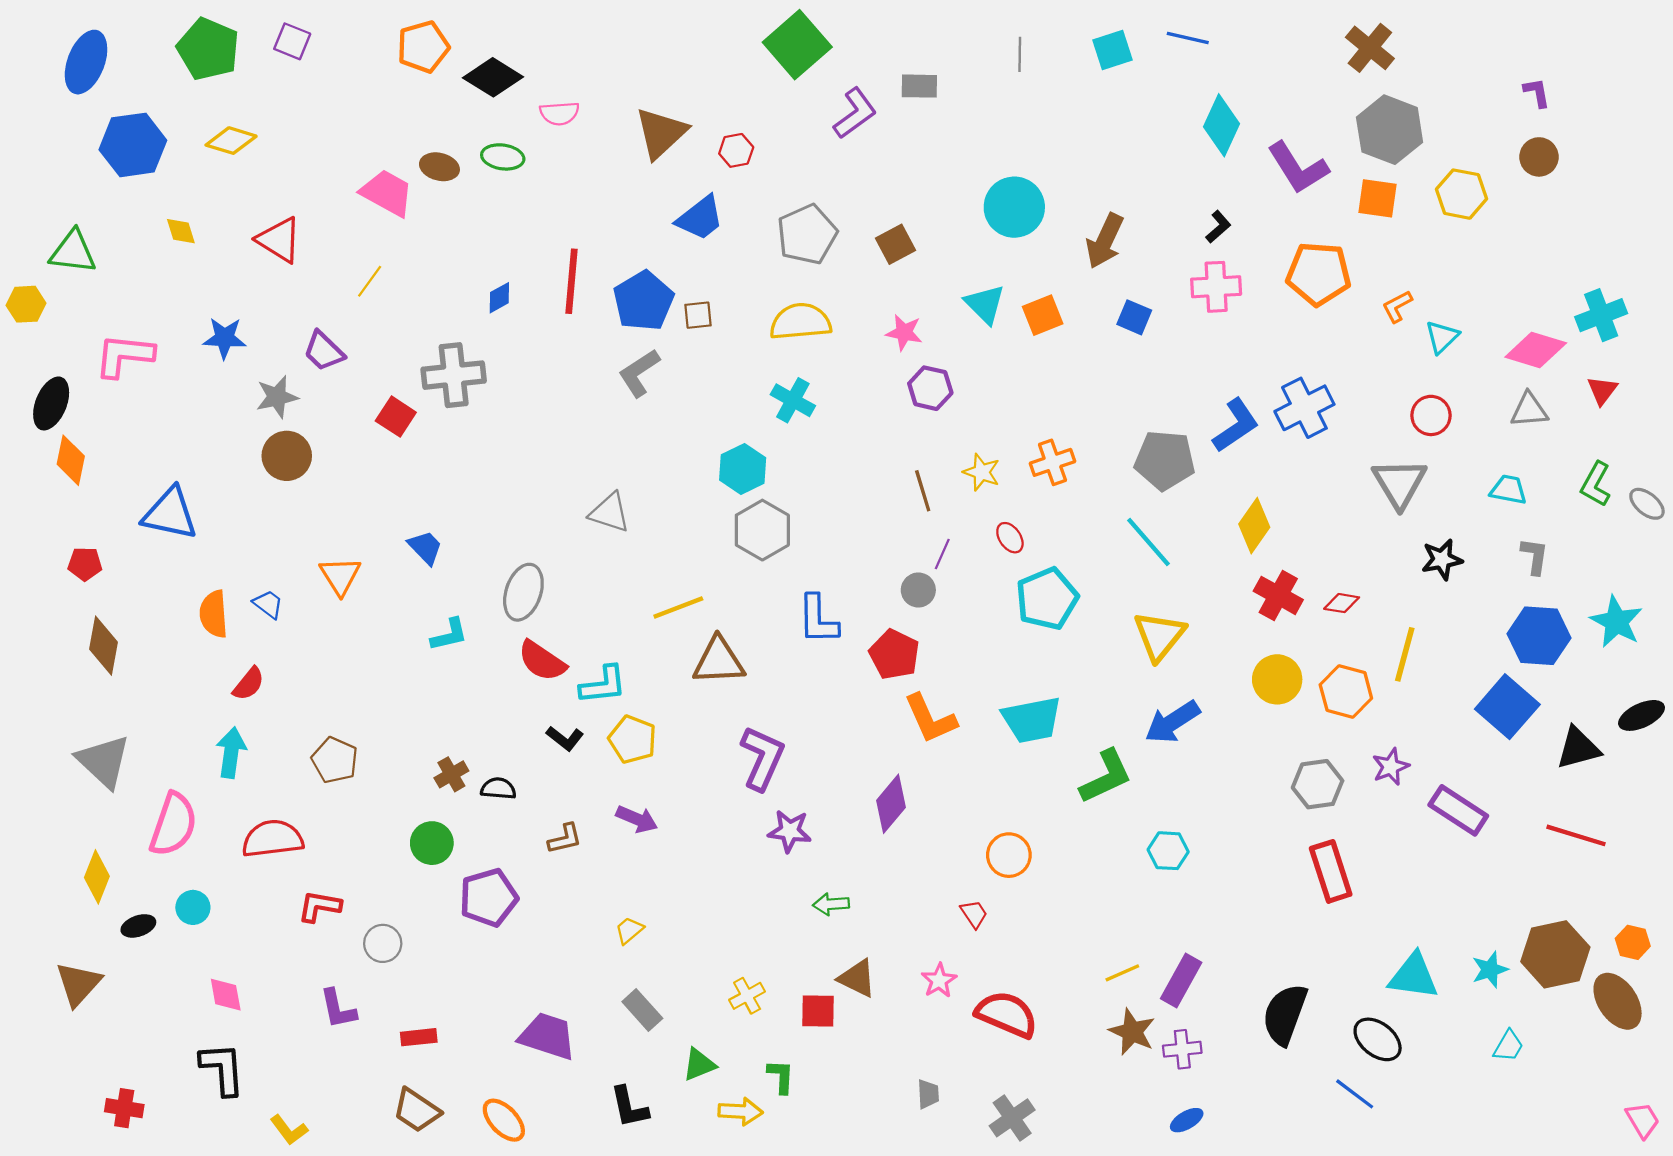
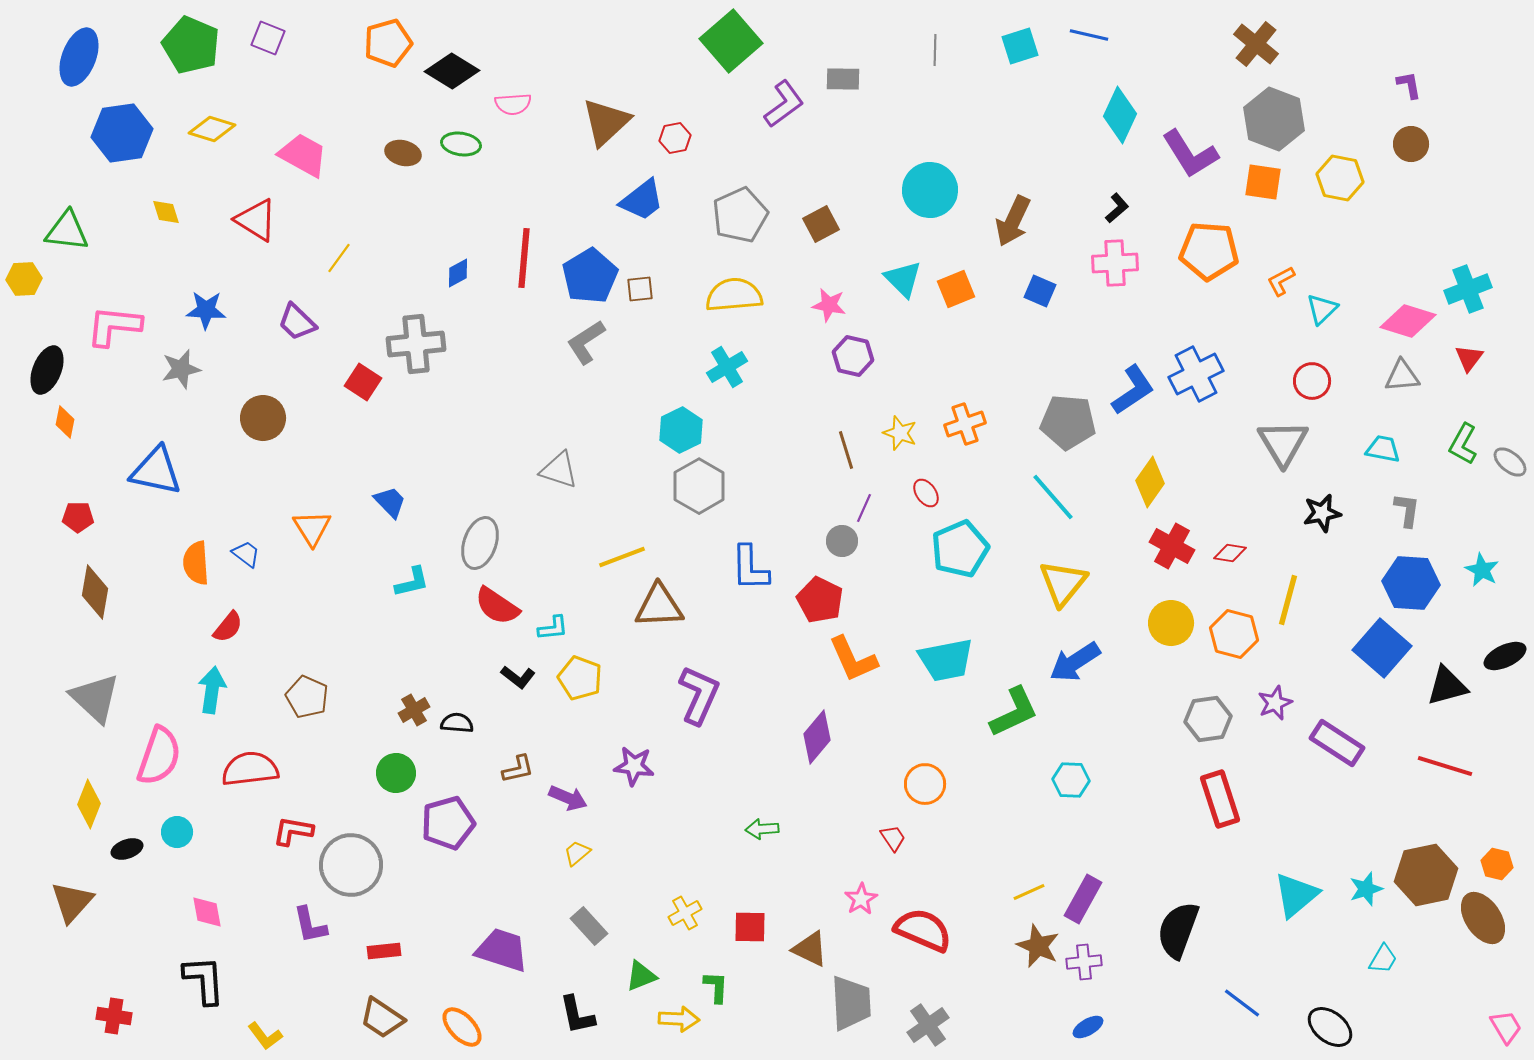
pink trapezoid: (387, 193) -> (303, 155), moved
gray star: (277, 397) -> (181, 369), moved
cyan cross: (793, 400) -> (727, 367), turned 30
orange diamond: (71, 460) -> (65, 422), size x0.7
cyan star: (1616, 622) -> (1482, 570), size x0.7
cyan L-shape: (603, 685) -> (553, 628), size x0.7
purple arrow: (637, 819) -> (568, 798), moved
purple star: (790, 831) -> (634, 766), moved
gray circle: (383, 943) -> (351, 865), size x1.8
cyan triangle: (1414, 976) -> (1296, 895), turned -48
brown triangle: (857, 978) -> (810, 949), moved
black ellipse: (1378, 1039) -> (1330, 1027), moved
gray trapezoid: (928, 1094) -> (851, 1003), size x2.0

